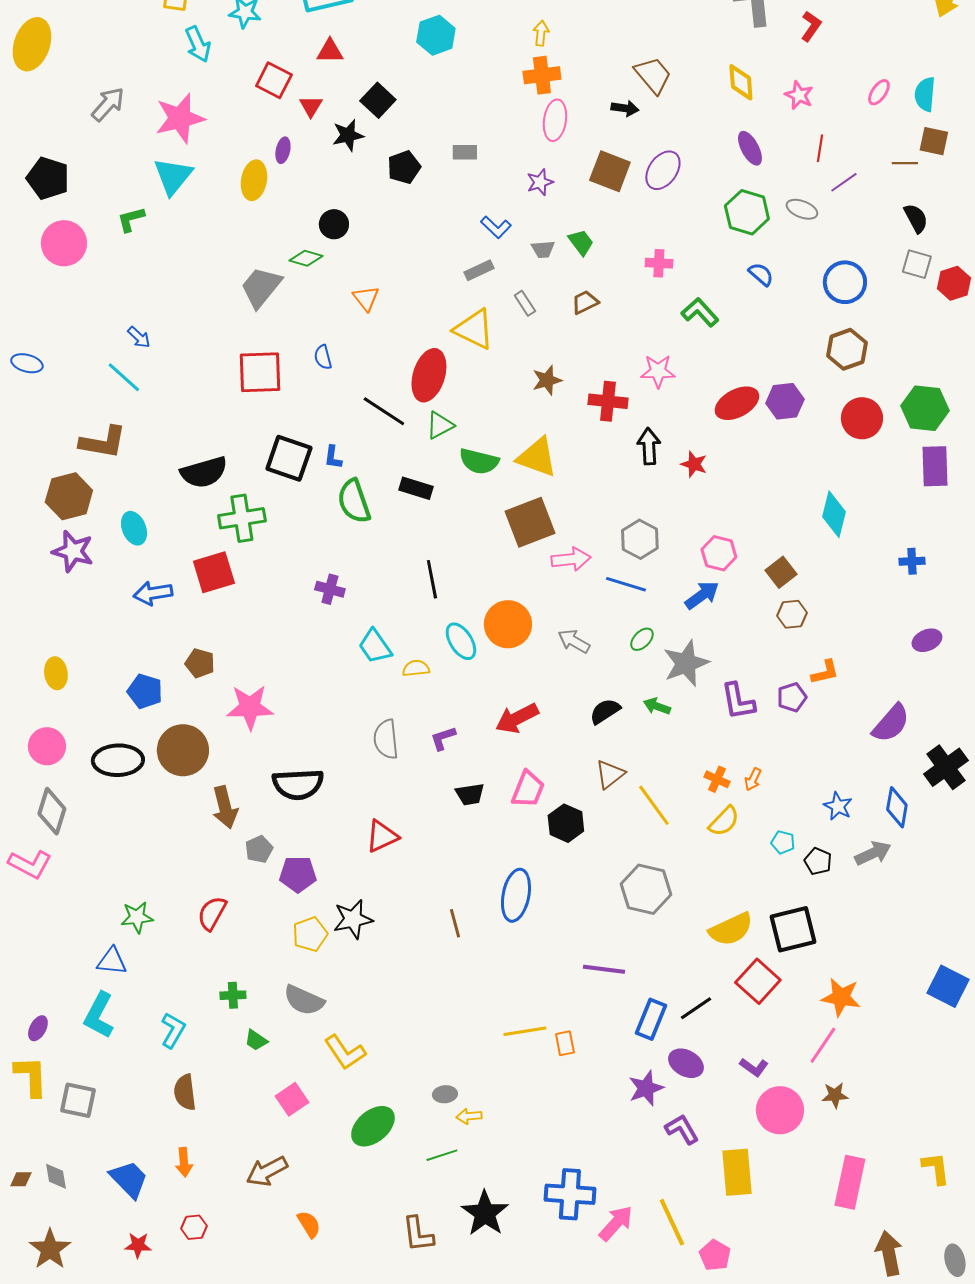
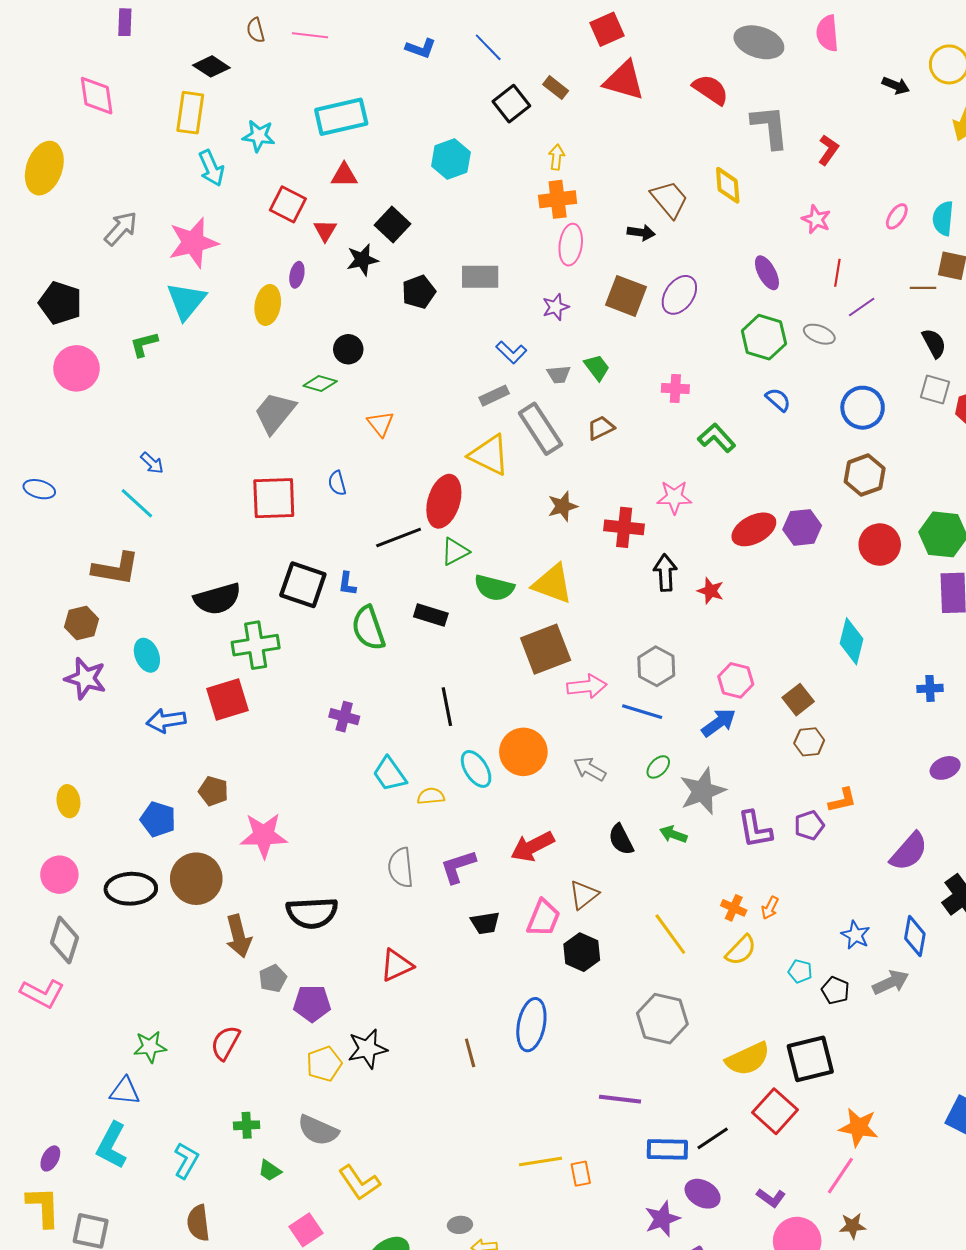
yellow diamond: (741, 82) -> (728, 185), moved
gray rectangle: (465, 152) -> (480, 277), size x1.5
gray rectangle: (525, 303) -> (540, 429), size x2.0
black line: (384, 411) -> (399, 537), turned -54
brown hexagon: (69, 496) -> (82, 623), size x0.7
black semicircle: (605, 711) -> (621, 839), turned -84
purple L-shape: (443, 738) -> (458, 867), size x1.4
brown triangle: (610, 774) -> (584, 895), moved
blue rectangle: (651, 1019) -> (667, 1149), turned 69

